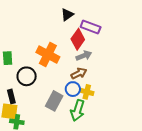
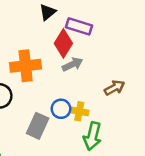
orange cross: (48, 55) -> (26, 66), turned -30
brown arrow: (79, 73) -> (115, 88), moved
green arrow: (78, 110) -> (92, 136), moved

